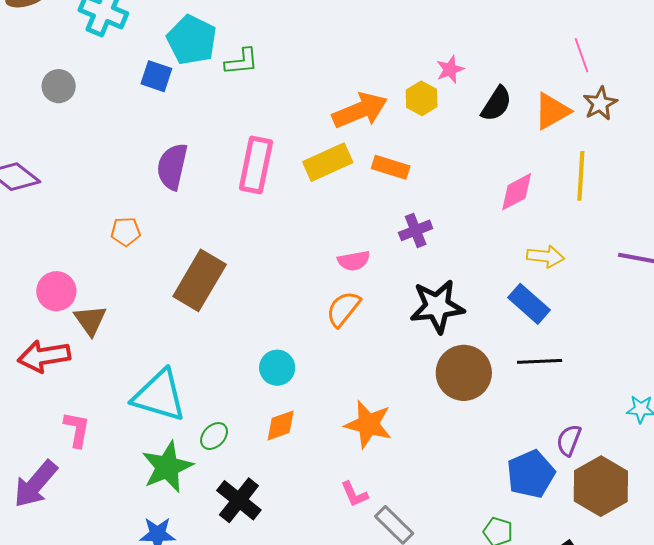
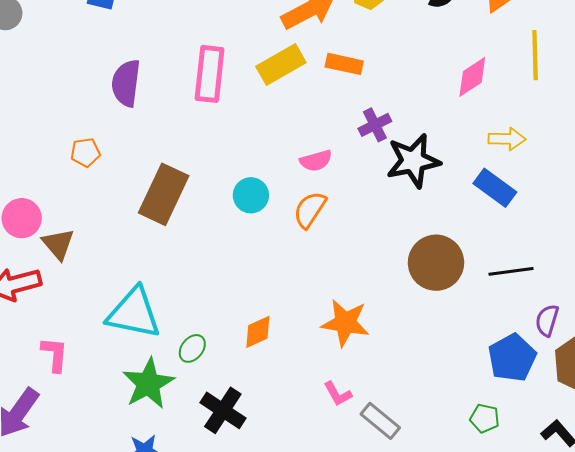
black star: (437, 306) -> (413, 161), moved
black line: (540, 361) -> (511, 271), moved
cyan circle: (277, 368) -> (251, 195), moved

